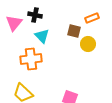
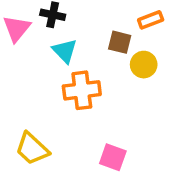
orange cross: (31, 59) -> (82, 90), moved

